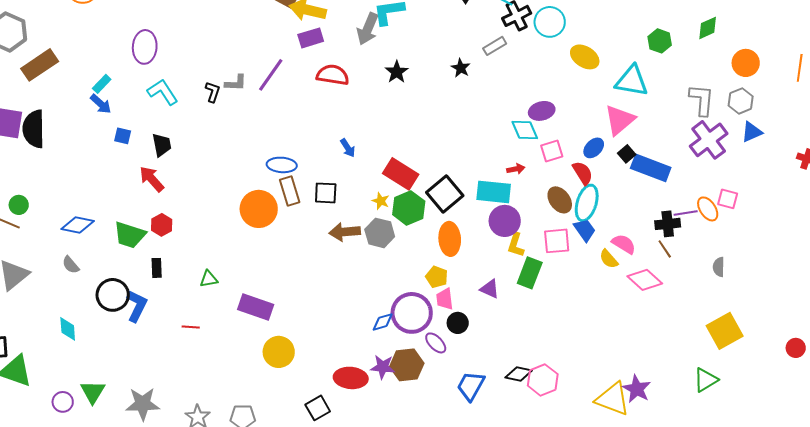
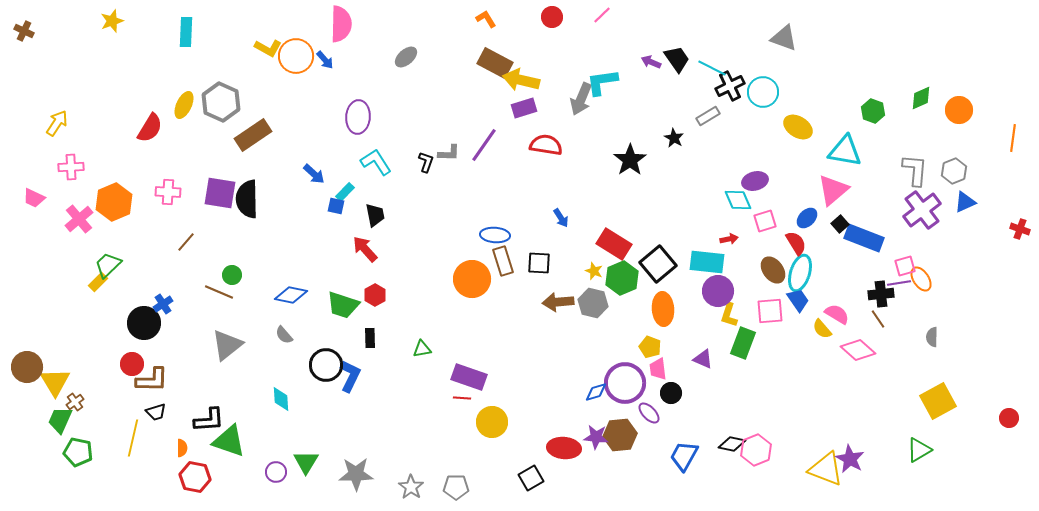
orange circle: (746, 63) -> (959, 110), moved
black star: (397, 72) -> (630, 160), moved, size x1.4
cyan rectangle: (102, 84) -> (345, 192), moved
pink square: (728, 199) -> (905, 266), moved, turned -30
red line: (191, 327) -> (462, 398), moved

